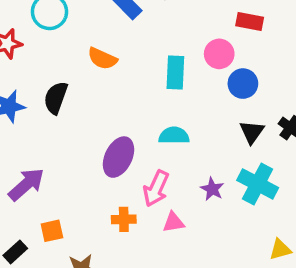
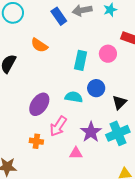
blue circle: (243, 84) -> (96, 88), moved
cyan cross: (258, 184) -> (118, 133), turned 30
purple star: (212, 189) -> (91, 132), size x1.5
pink triangle: (173, 222) -> (76, 153), moved

